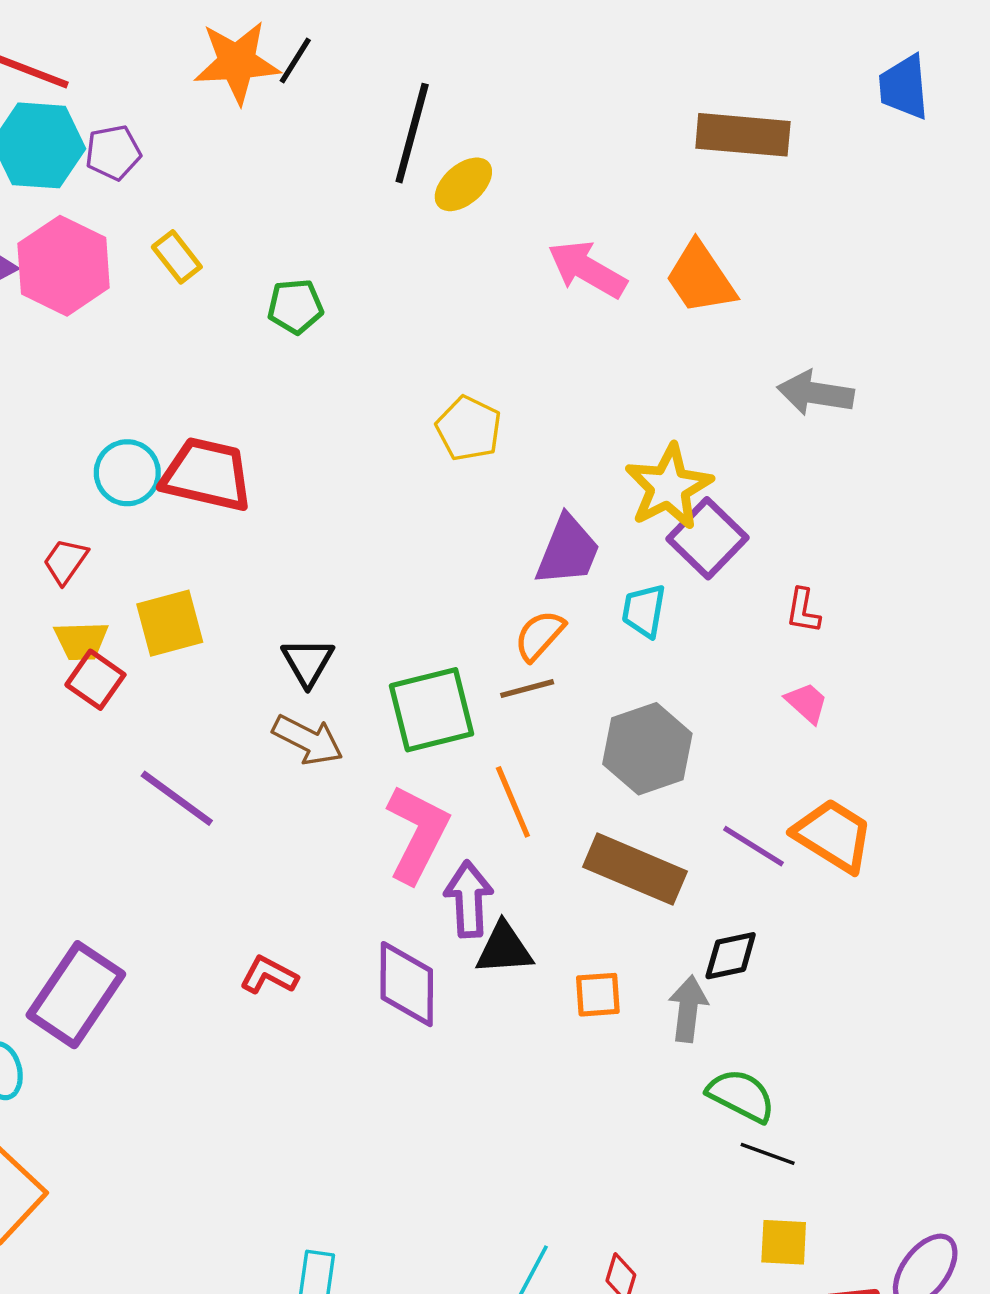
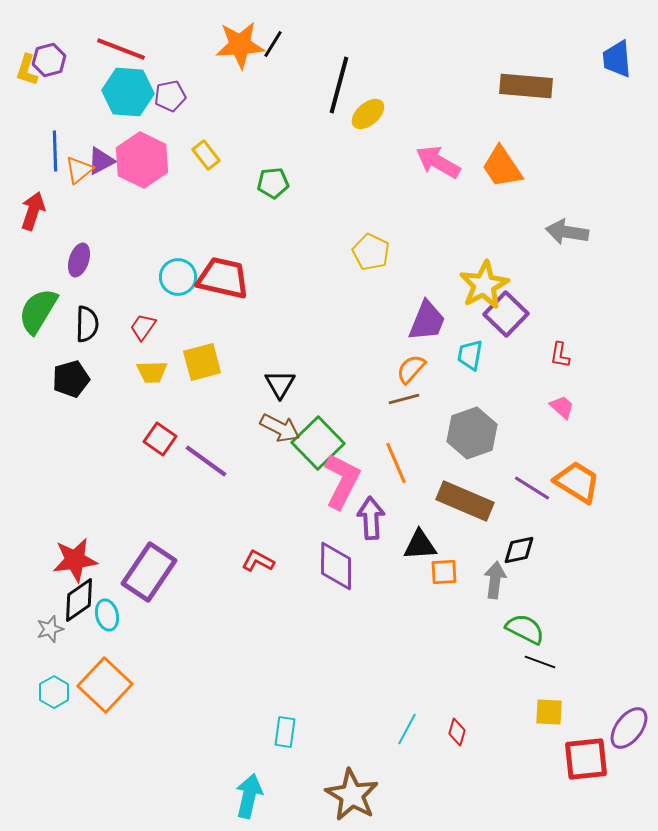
red square: (95, 680) -> (160, 439), moved
green square: (432, 710) -> (318, 443), moved, turned -30
black triangle: (504, 949) -> (420, 545), moved

